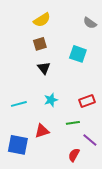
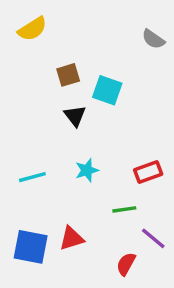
yellow semicircle: (42, 20) -> (32, 29), moved
cyan square: (78, 54) -> (107, 90), moved
red triangle: (42, 131) -> (72, 238), moved

